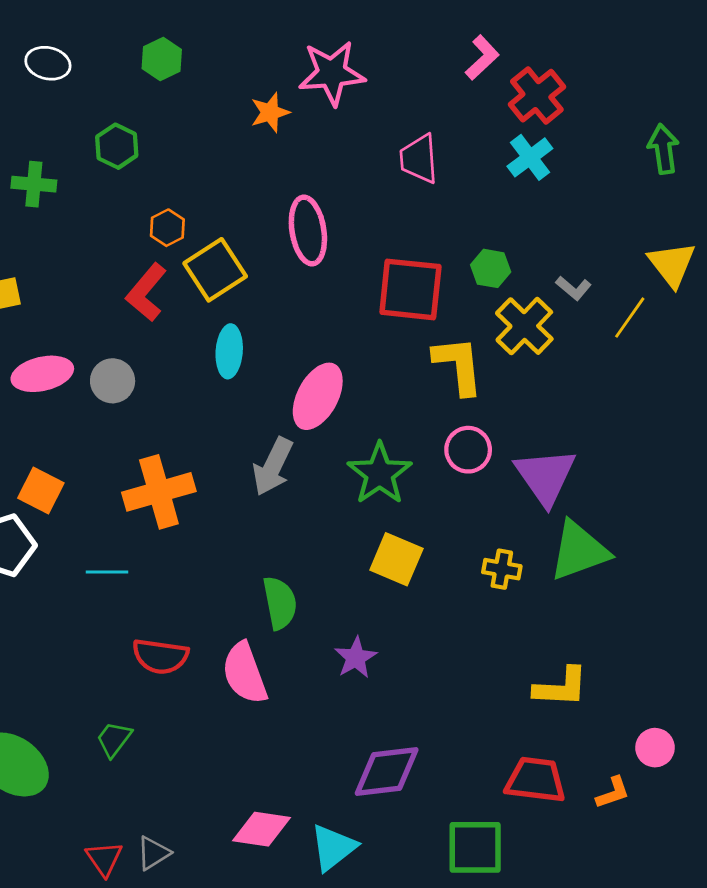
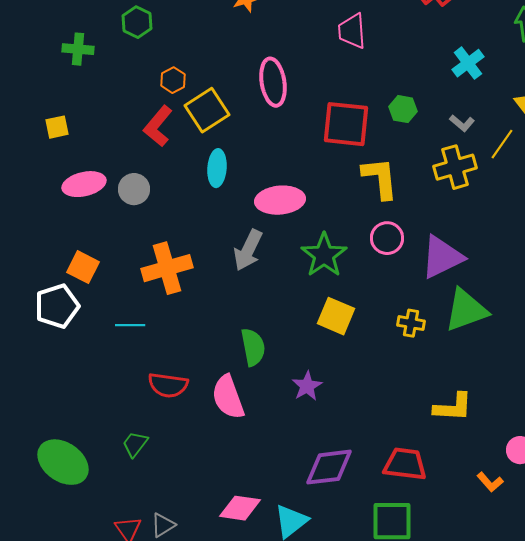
cyan cross: (530, 157) -> (468, 63), moved
yellow cross: (524, 326) -> (455, 167), moved, turned 30
pink ellipse: (318, 396) -> (280, 200), turned 57
purple triangle: (545, 476) -> (442, 257), turned 39
red trapezoid: (536, 780) -> (405, 464), moved
orange L-shape: (613, 793) -> (490, 482), turned 68

